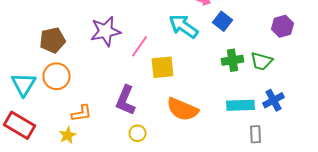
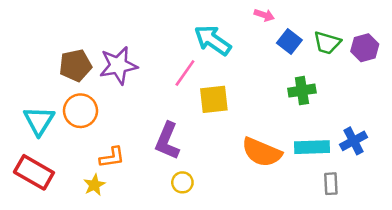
cyan arrow: (184, 26) -> (213, 40), moved
purple star: (106, 31) -> (118, 65), moved
green trapezoid: (262, 61) -> (327, 43), moved
orange semicircle: (182, 109) -> (262, 152), moved

